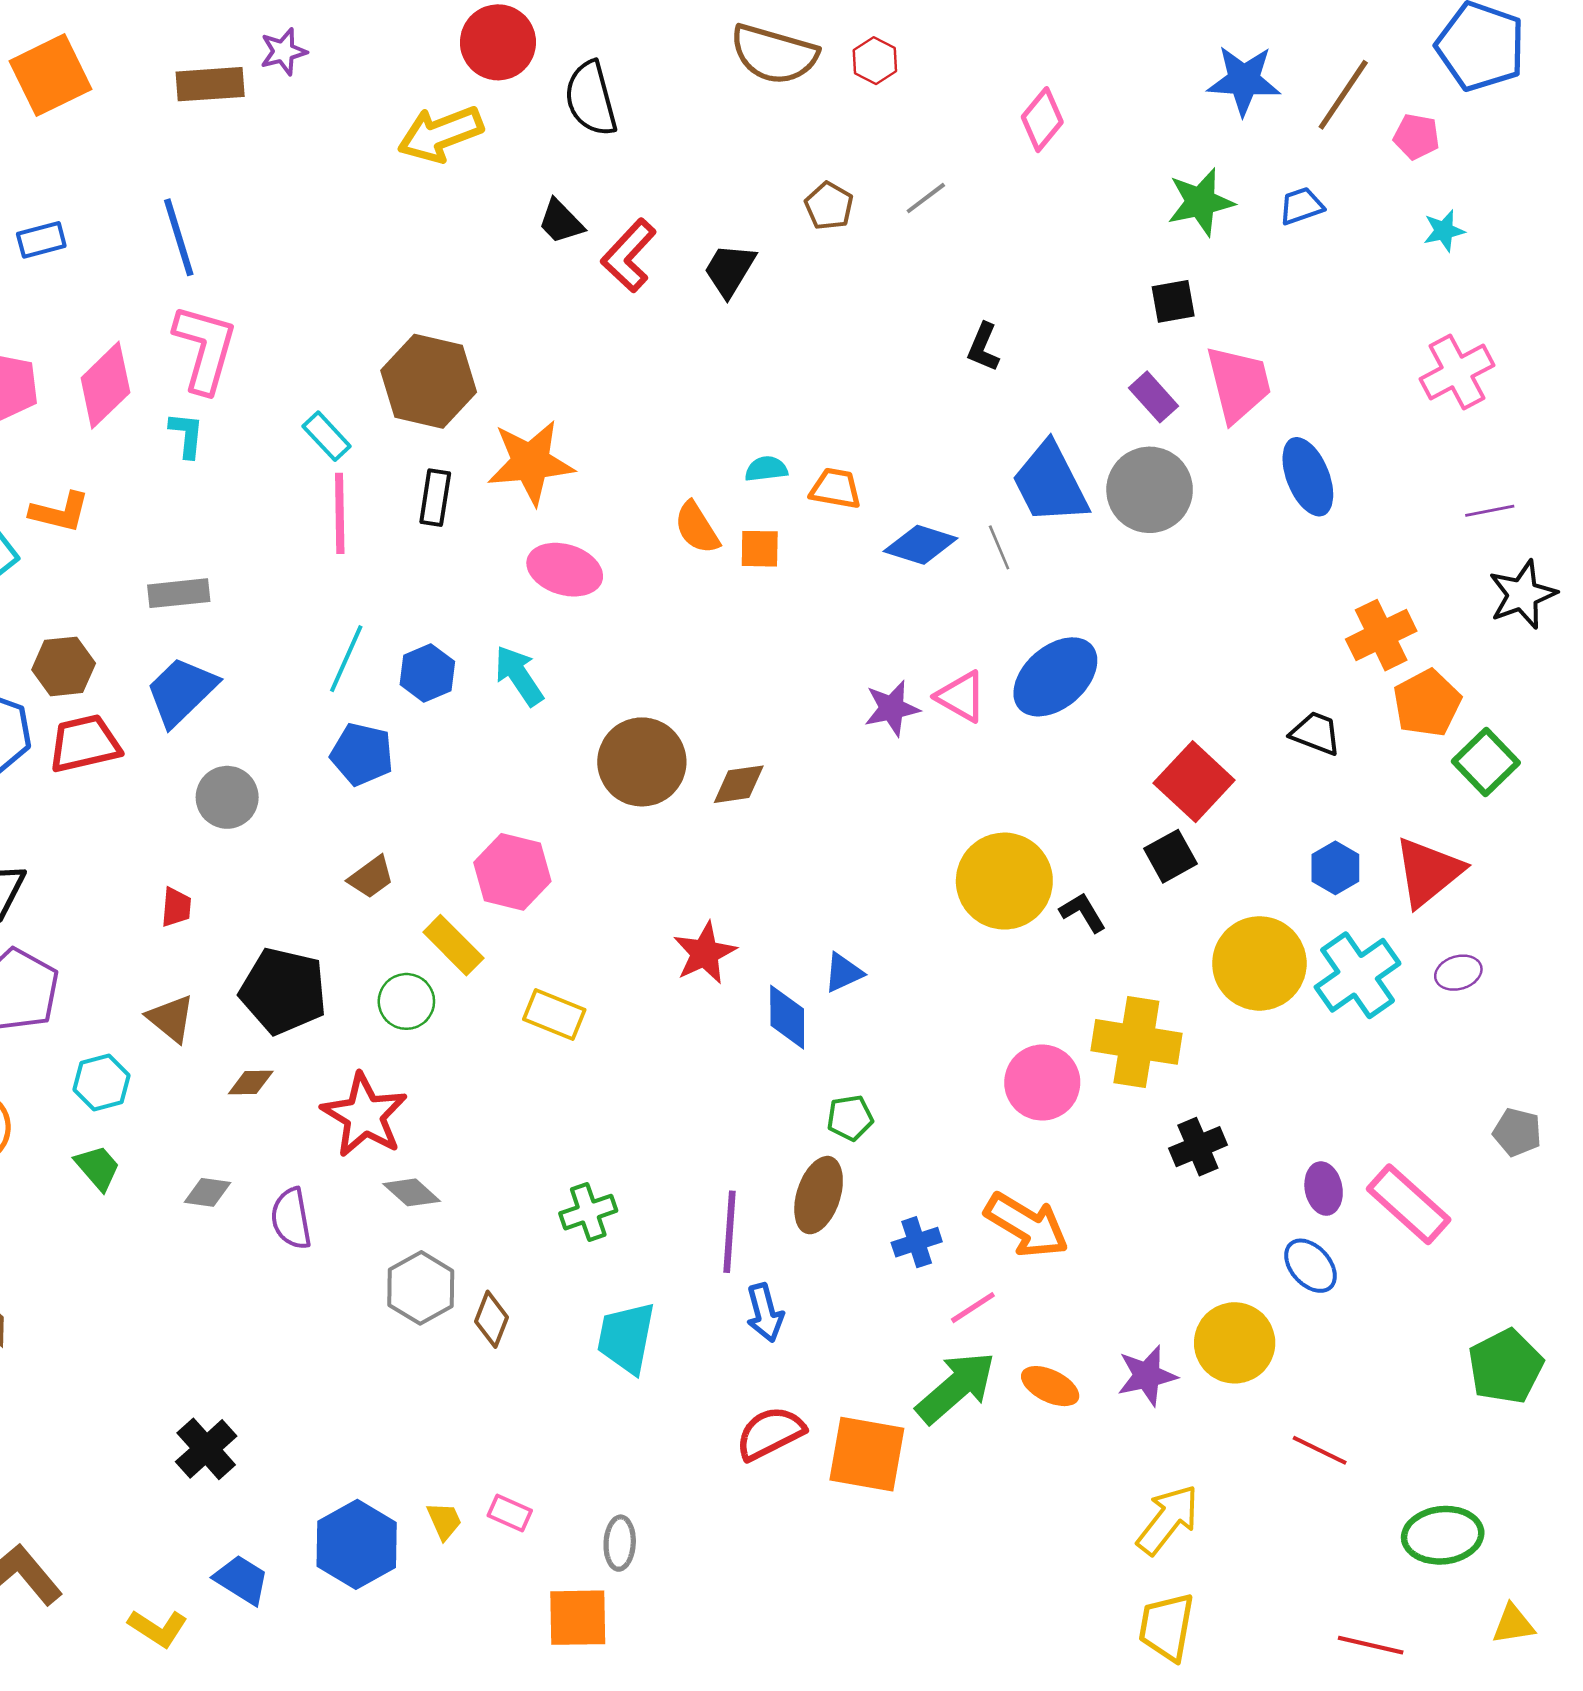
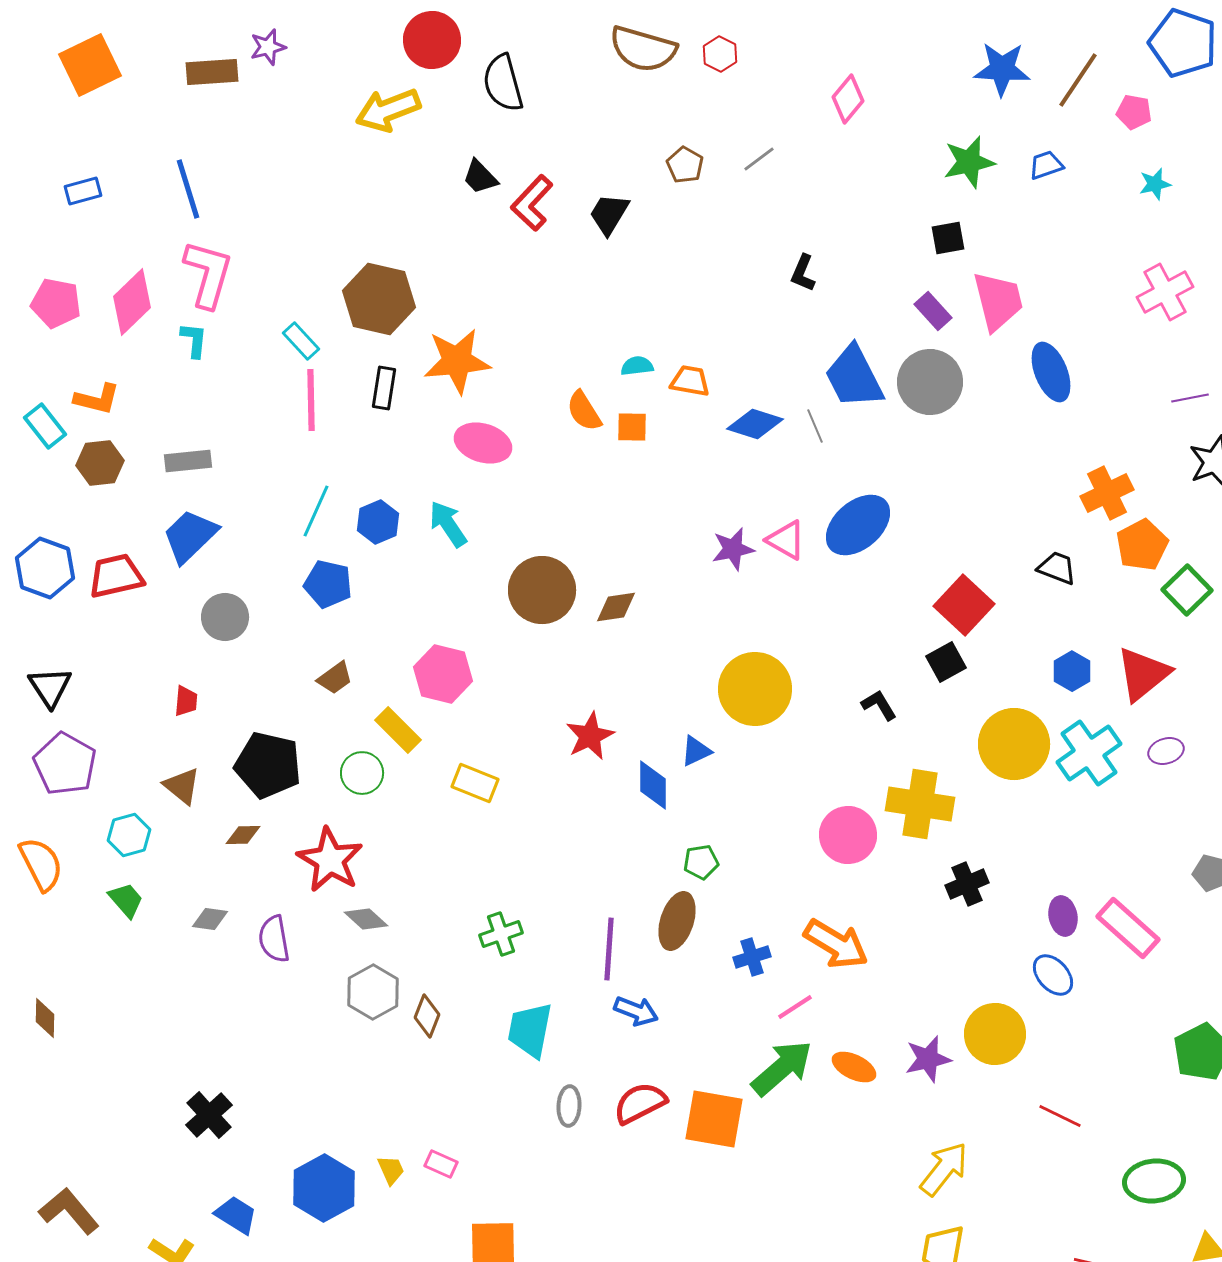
brown hexagon: (64, 666) -> (100, 463), moved
yellow circle: (1004, 881) -> (755, 689), moved
blue arrow: (765, 1313) -> (636, 1011), turned -54
gray ellipse: (620, 1543) -> (569, 1106), moved

